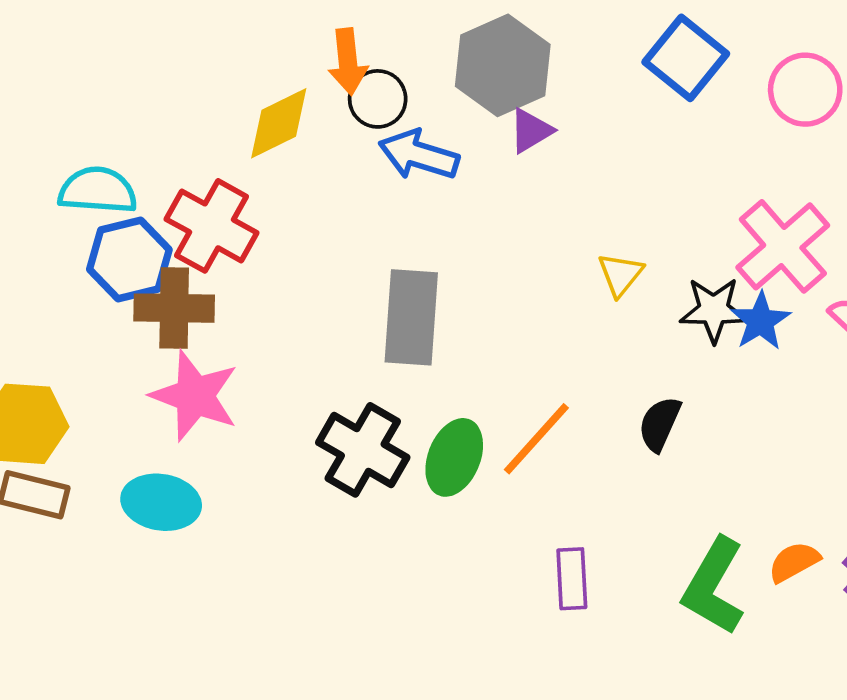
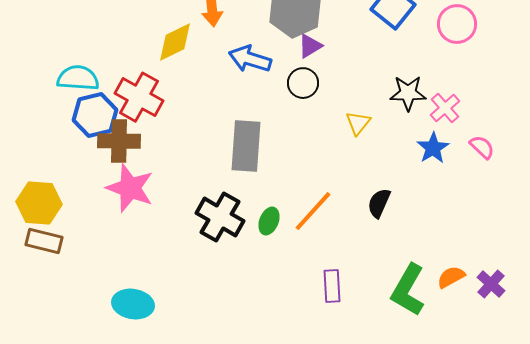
black circle: (378, 99) -> (303, 83), moved
pink cross: (783, 246) -> (445, 108), size x0.6
black star: (714, 310) -> (408, 93), moved
green ellipse: (454, 457) -> (269, 221), size x0.7
cyan ellipse: (161, 502) -> (133, 304), moved

